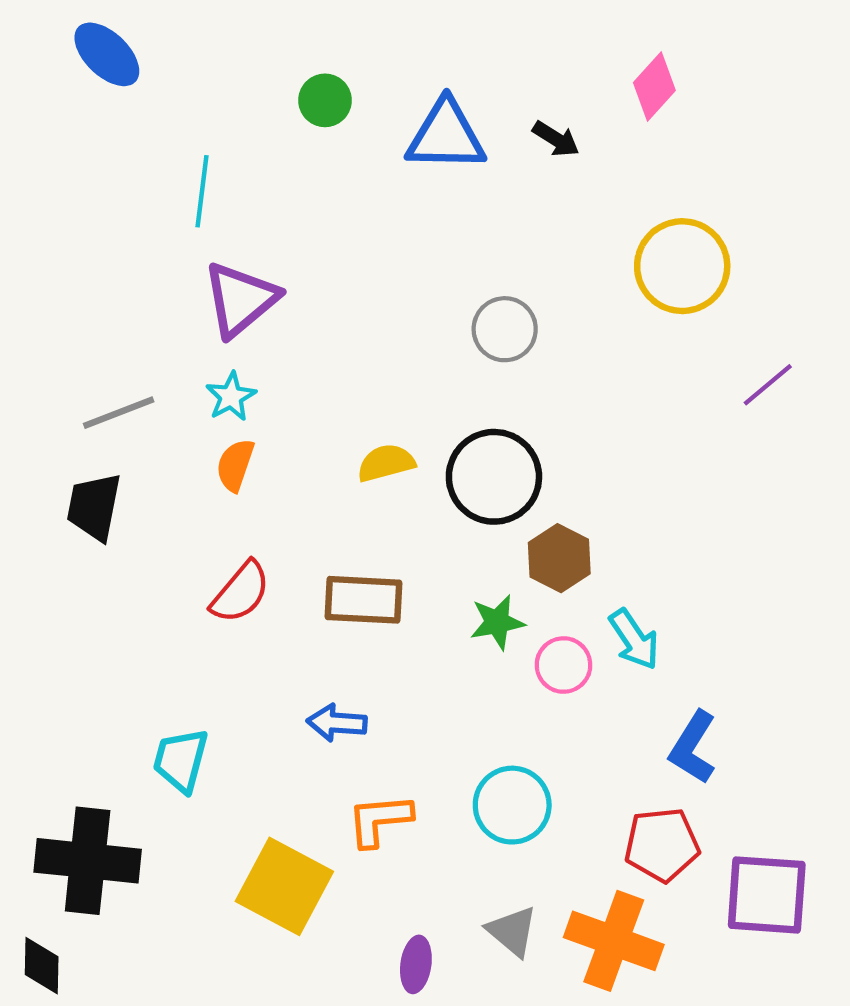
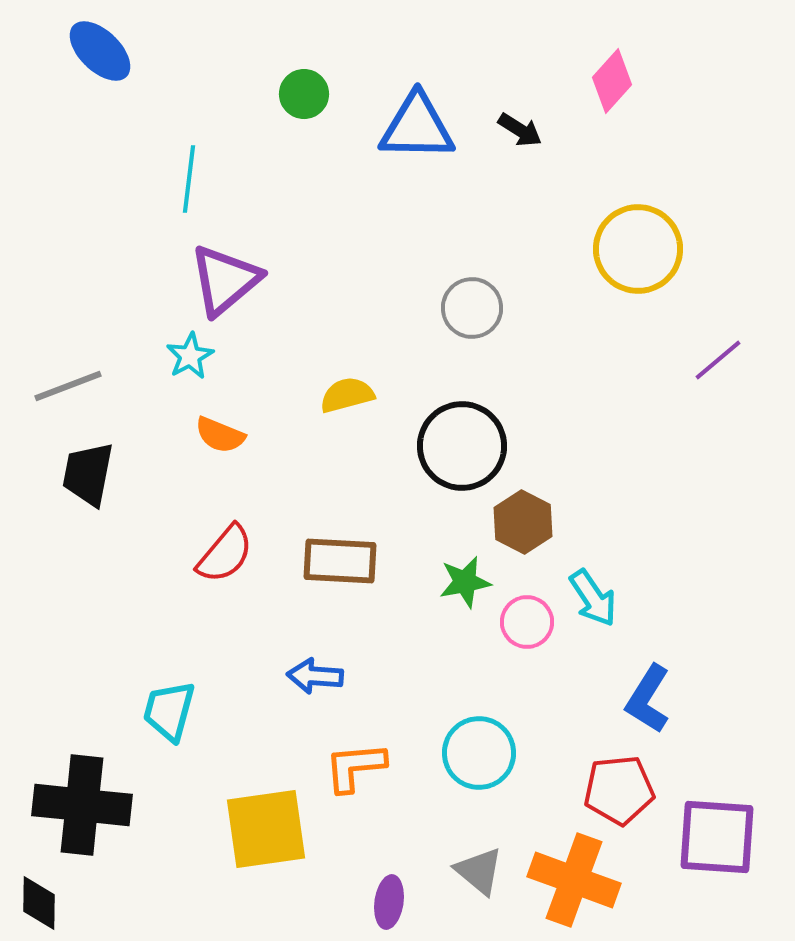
cyan star: (231, 397) -> (190, 356), moved
gray line: (119, 413) -> (68, 386), moved
yellow semicircle: (386, 463) -> (347, 395), moved
orange semicircle: (235, 465) -> (220, 435), turned -87
yellow square: (284, 886) -> (266, 829), turned -36

